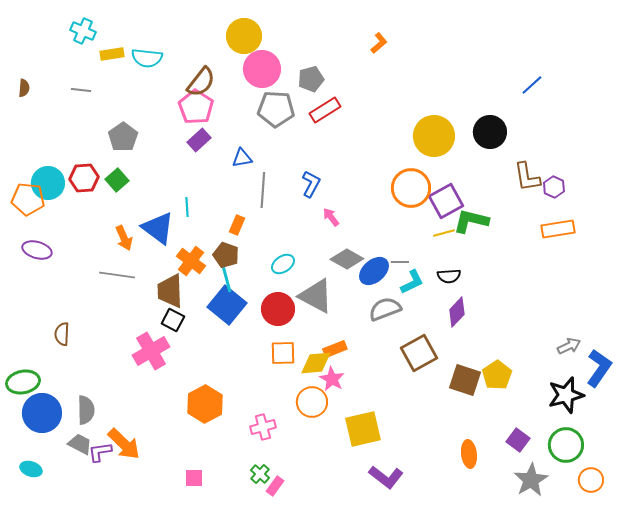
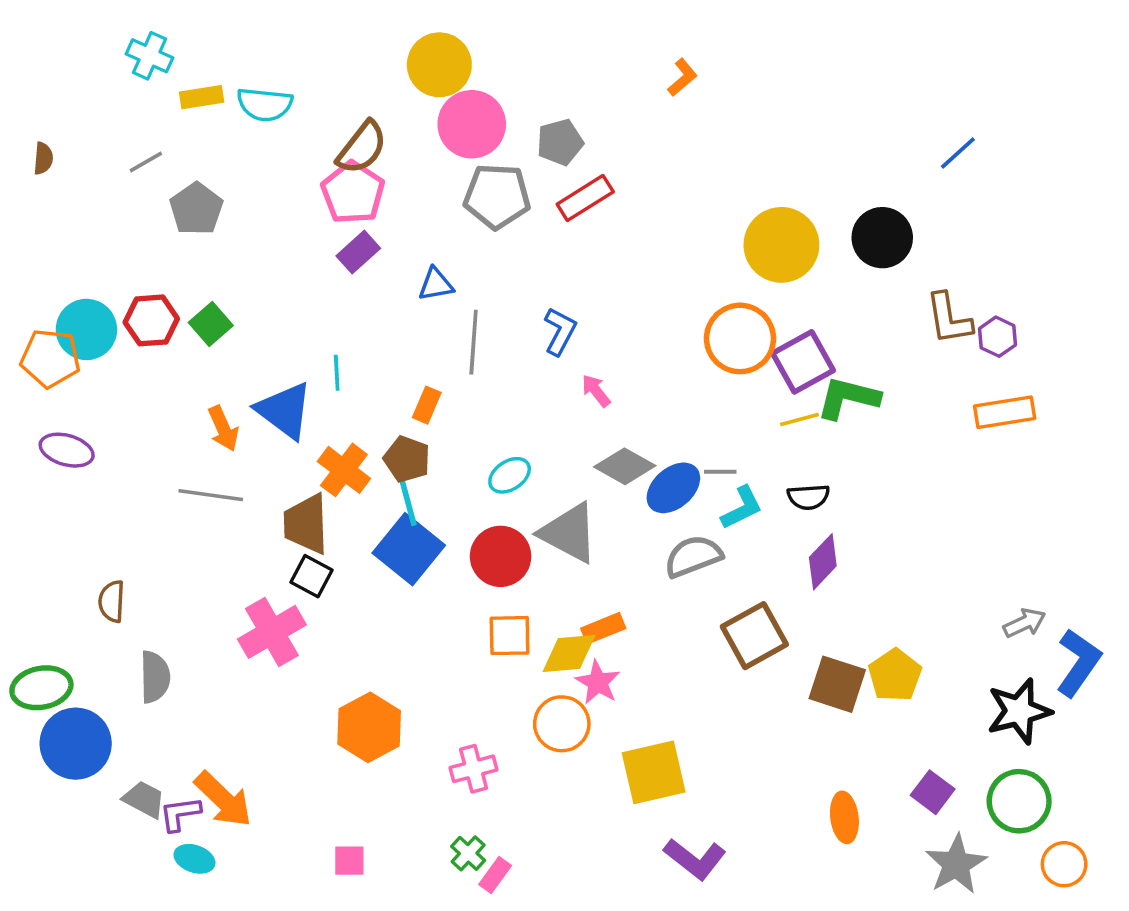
gray line: (81, 90) -> (146, 162), turned -36
gray pentagon: (123, 137) -> (196, 209), moved
gray semicircle: (86, 410) -> (155, 677), moved
cyan ellipse: (31, 469) -> (194, 859), moved

